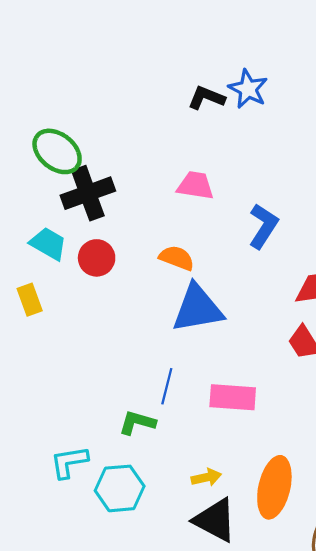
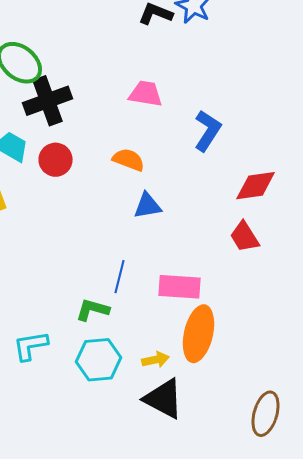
blue triangle: (198, 308) -> (148, 206), size x0.6
orange ellipse: (274, 487) -> (199, 334), moved
cyan hexagon: (120, 488) -> (99, 360), moved

